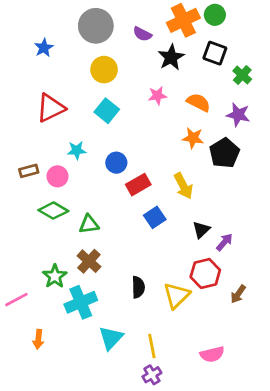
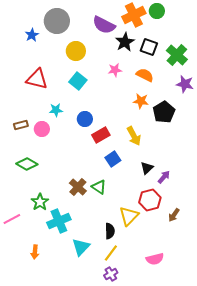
gray circle: (96, 26) -> (57, 21), moved
purple semicircle: (142, 34) -> (104, 25), size x1.6
black square: (215, 53) -> (149, 47), moved
green cross: (242, 75) -> (177, 55), size x1.5
red triangle: (51, 108) -> (37, 79), turned 40
purple star: (238, 115) -> (185, 84), moved
green diamond: (53, 211) -> (27, 164), moved
green triangle: (89, 224) -> (99, 187), moved, turned 42
brown cross: (89, 261) -> (78, 187), moved
black semicircle: (138, 287) -> (110, 231), moved
orange arrow: (38, 339) -> (35, 252), moved
yellow line: (152, 346) -> (111, 253), turned 48

